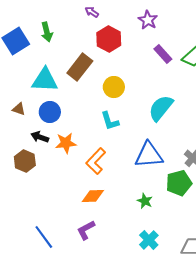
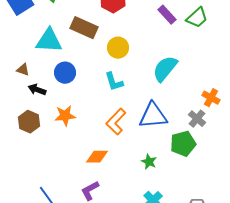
brown rectangle: (80, 67) -> (84, 28), turned 76
blue circle: (50, 112) -> (65, 73), moved
black arrow: (40, 137) -> (37, 90), moved
orange star: (66, 143) -> (65, 116), moved
orange L-shape: (96, 161) -> (116, 122), moved

